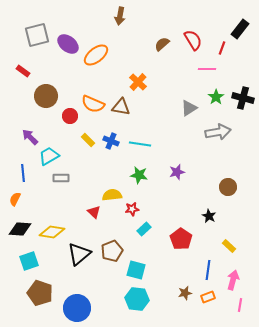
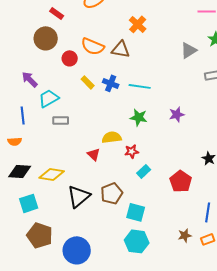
red rectangle: (23, 71) -> (57, 13), moved
orange semicircle: (15, 199) -> (15, 141), turned -120

